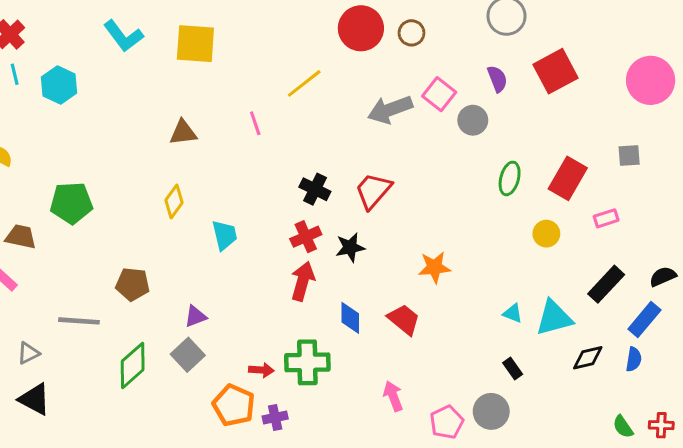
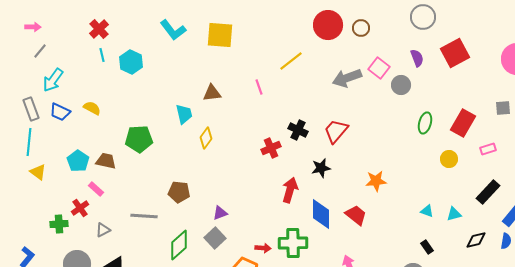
cyan trapezoid: (225, 235) -> (184, 114), moved
red cross: (306, 237) -> (271, 148), moved
blue diamond: (350, 318) -> (321, 214), size x1.4
cyan triangle: (554, 318) -> (454, 214), size x0.6
gray triangle: (28, 353) -> (103, 230), moved

